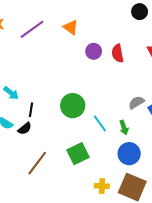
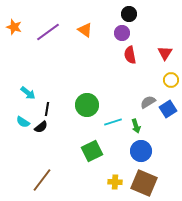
black circle: (140, 12) -> (129, 14), moved
purple circle: (94, 51) -> (122, 33), moved
cyan line: (100, 123) -> (113, 122), turned -72
brown line: (37, 163) -> (42, 180), moved

